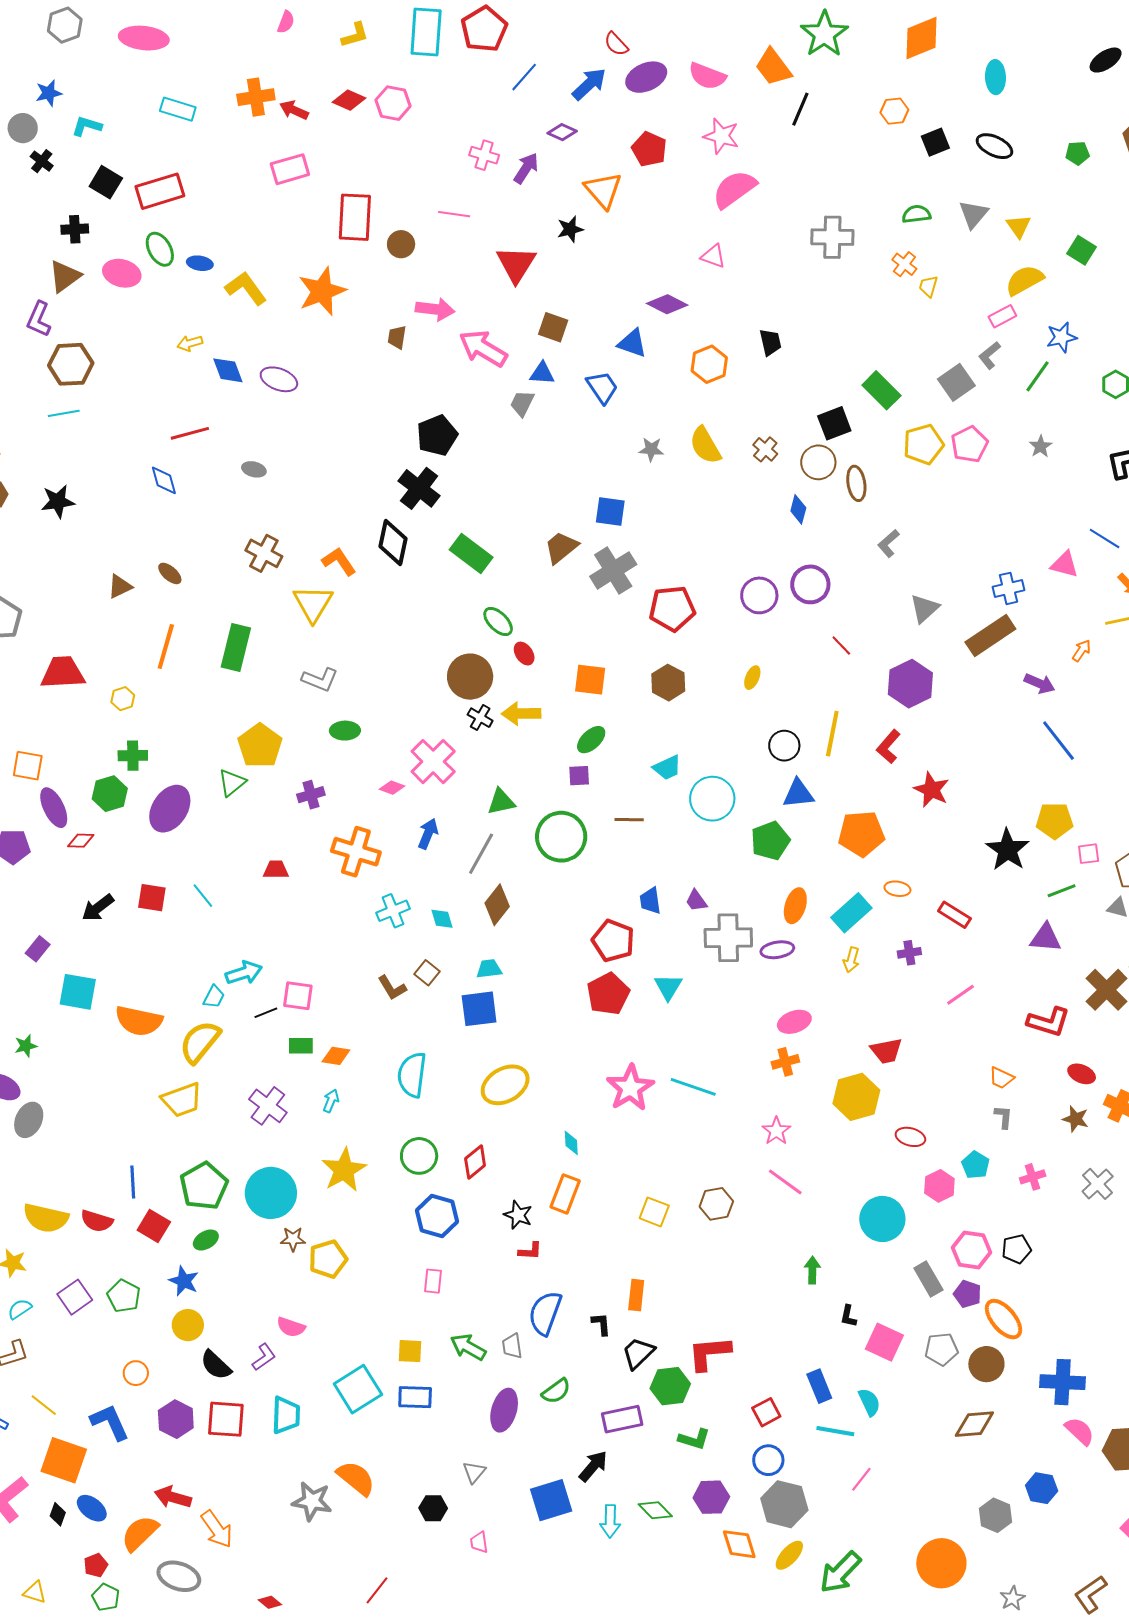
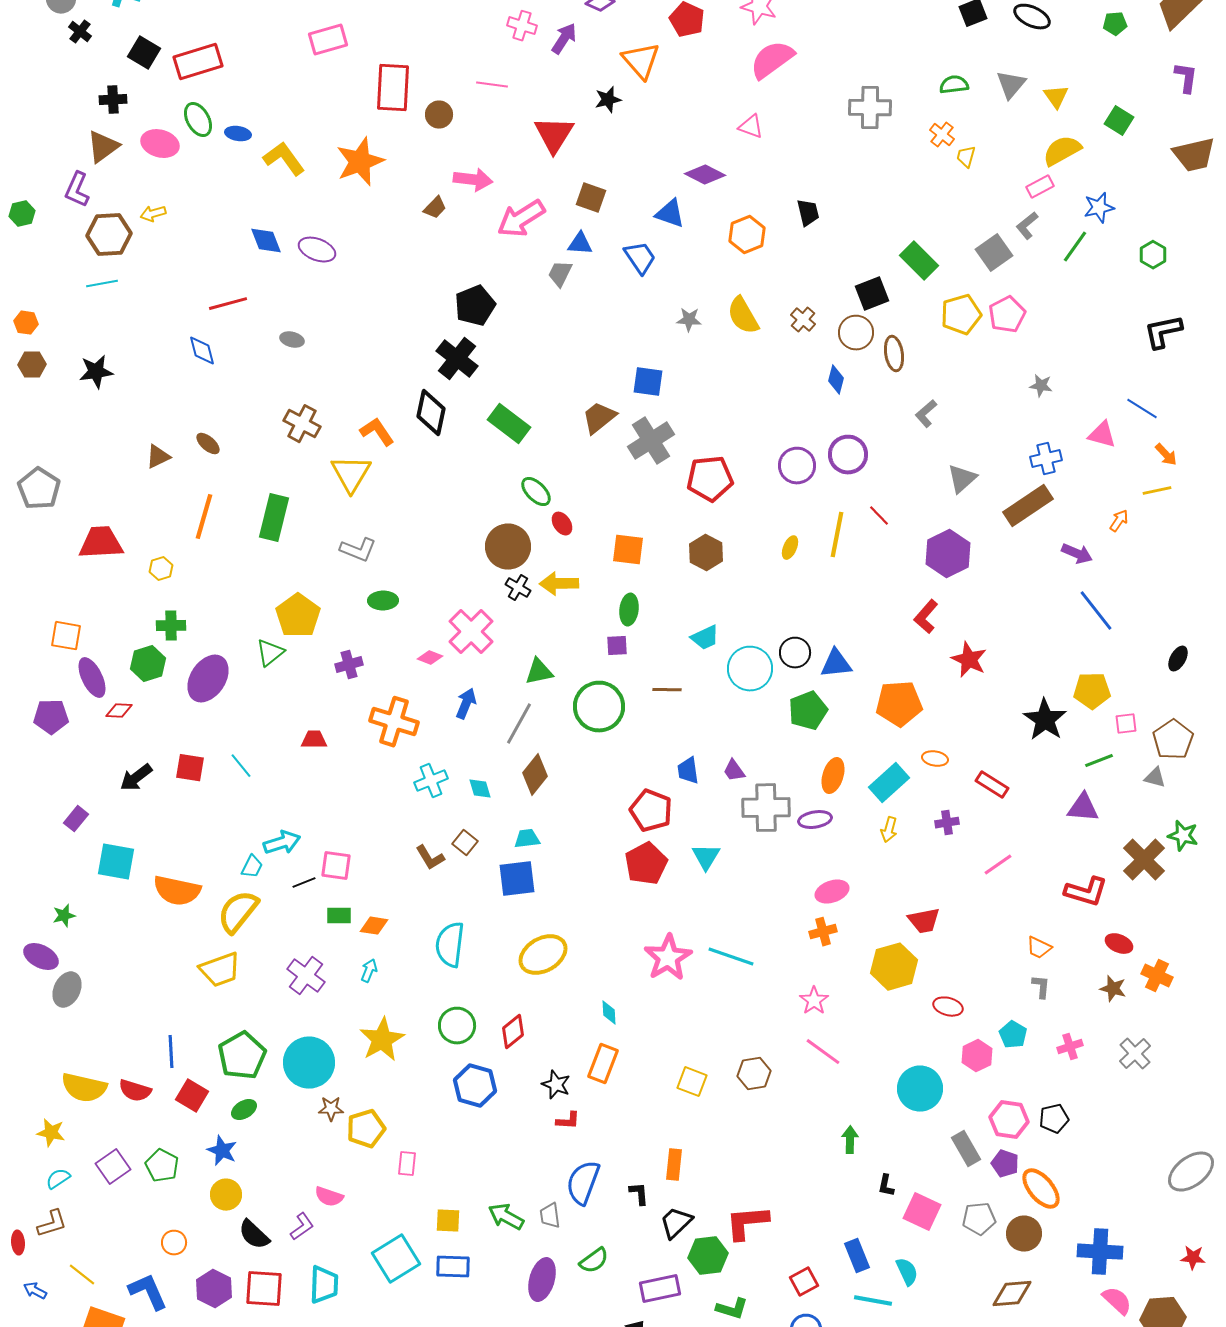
brown trapezoid: (397, 337) -> (435, 208), turned -145
yellow arrow: (190, 343) -> (153, 214), moved
pink arrow: (483, 348) -> (521, 219), turned -63
gray star: (1041, 446) -> (1041, 386), moved, turned -30
yellow line: (832, 734) -> (837, 535), moved
green ellipse: (591, 740) -> (629, 610), turned -40
black circle: (784, 746) -> (795, 653), moved
pink rectangle: (433, 1281) -> (407, 1164), moved

